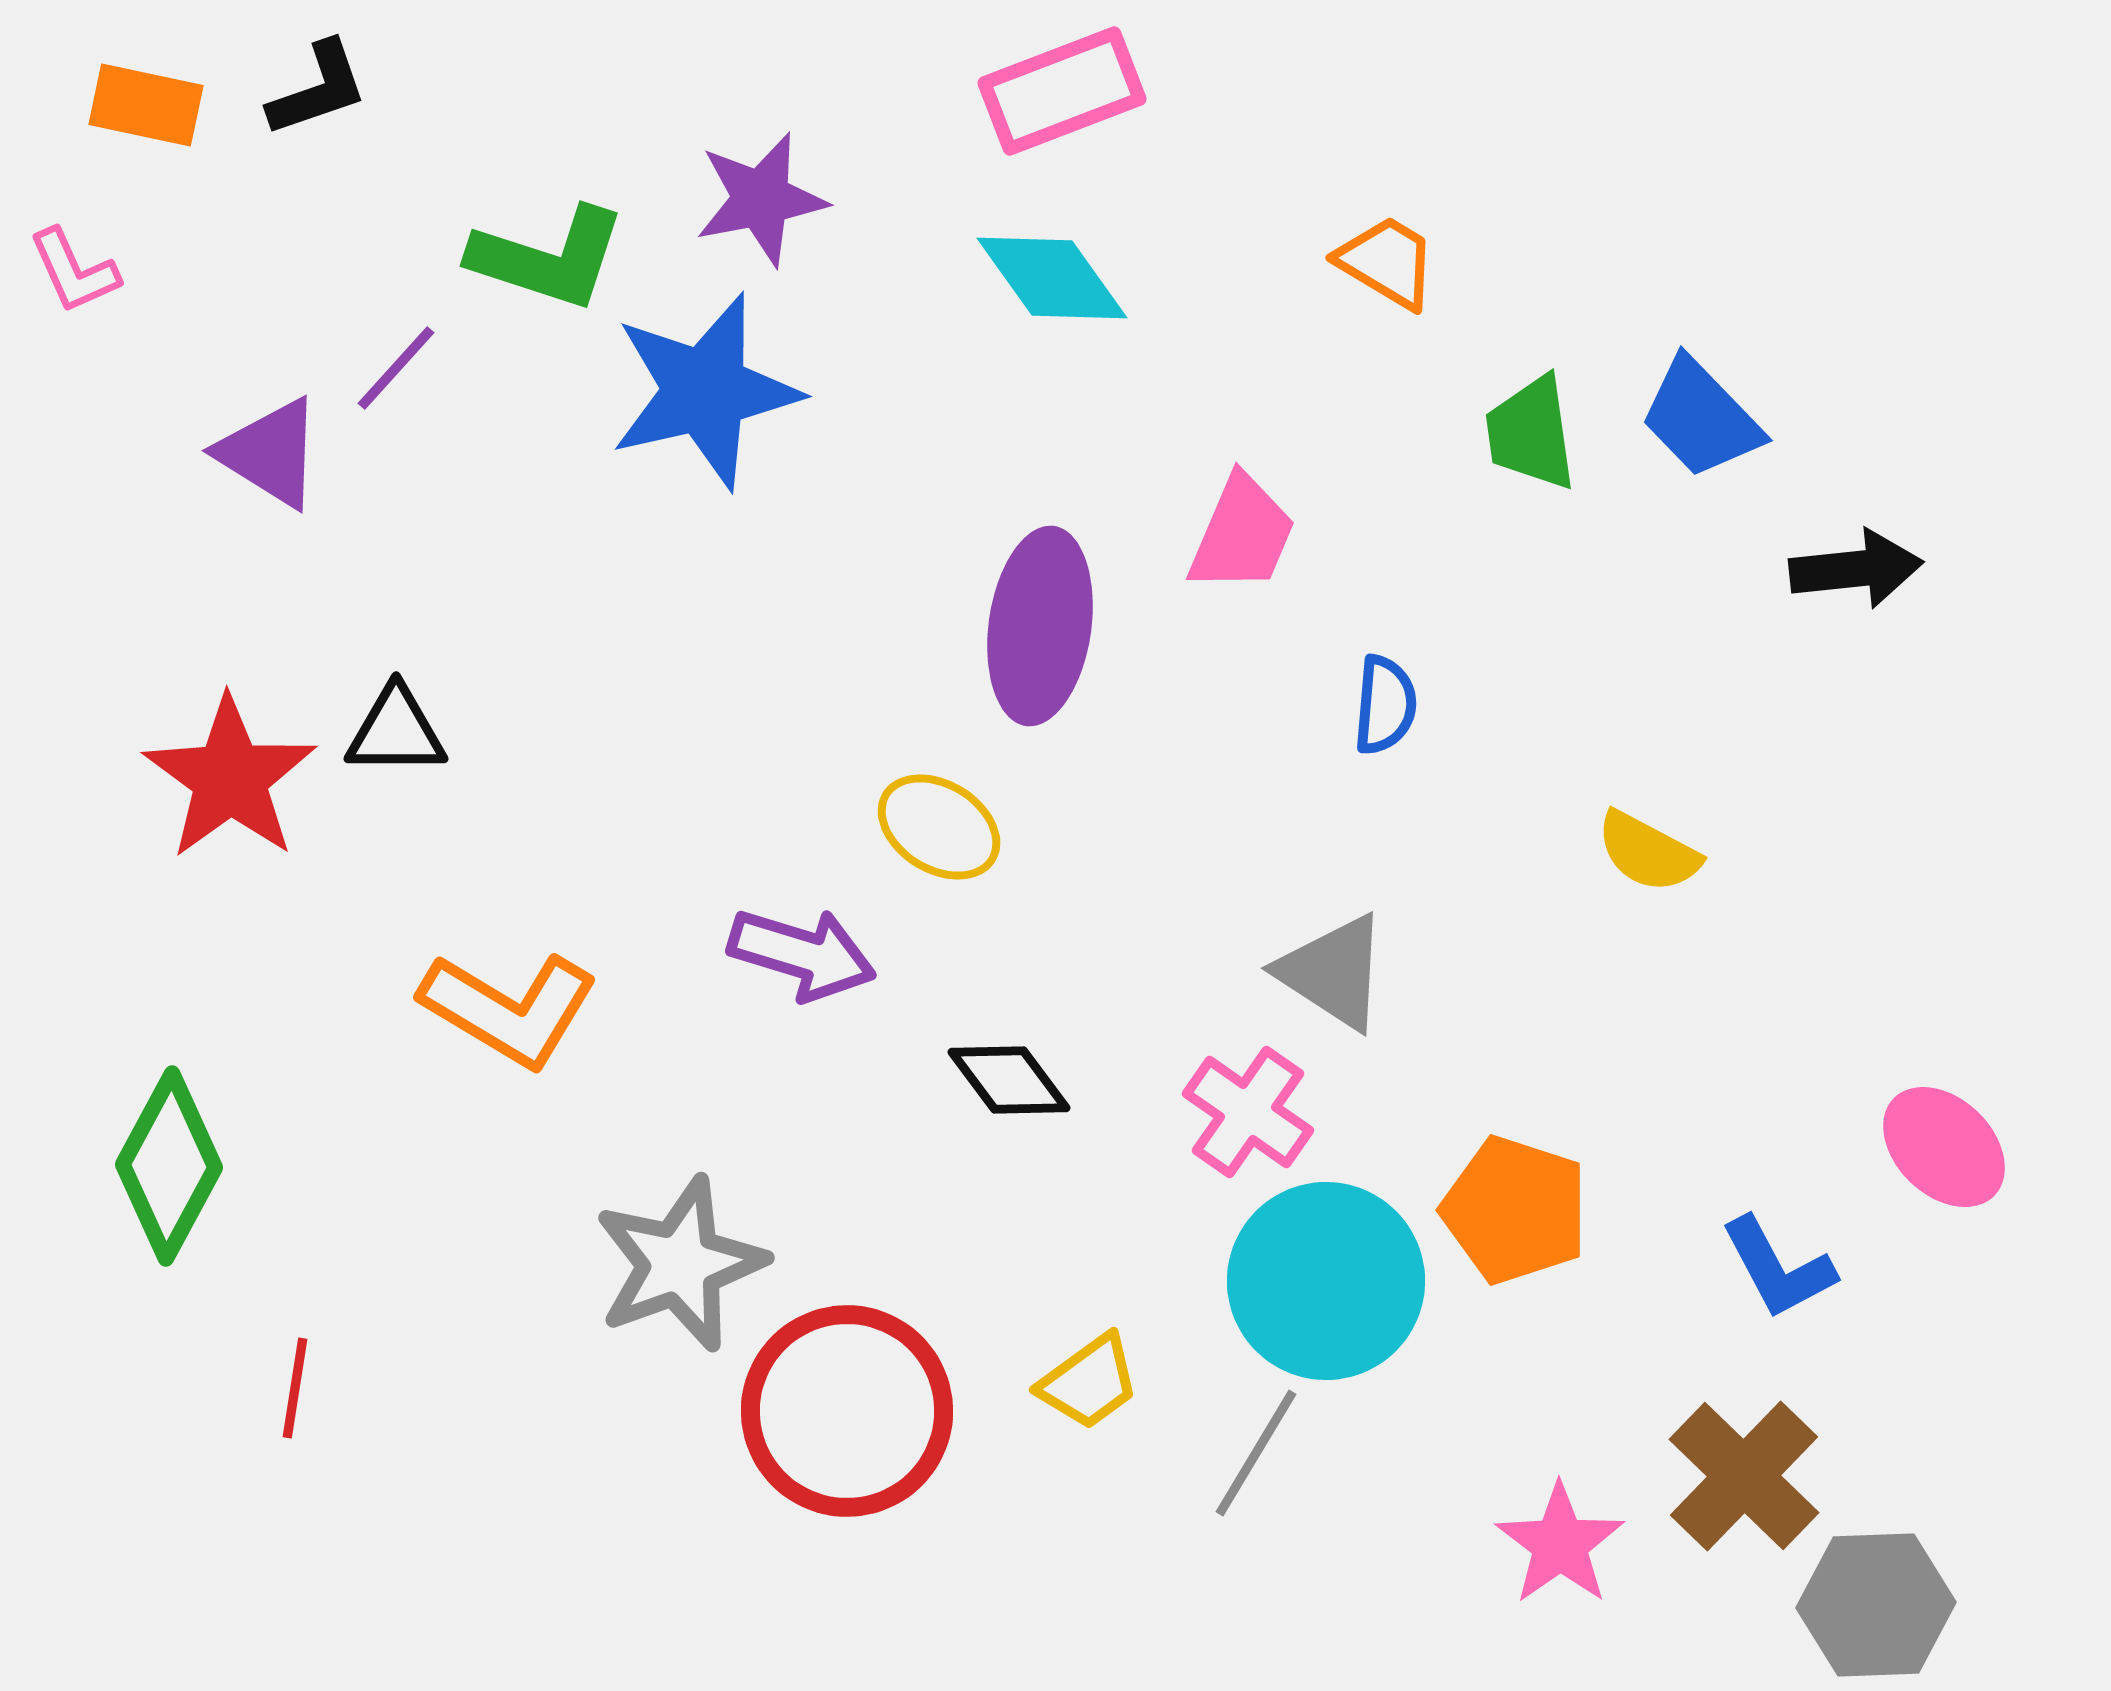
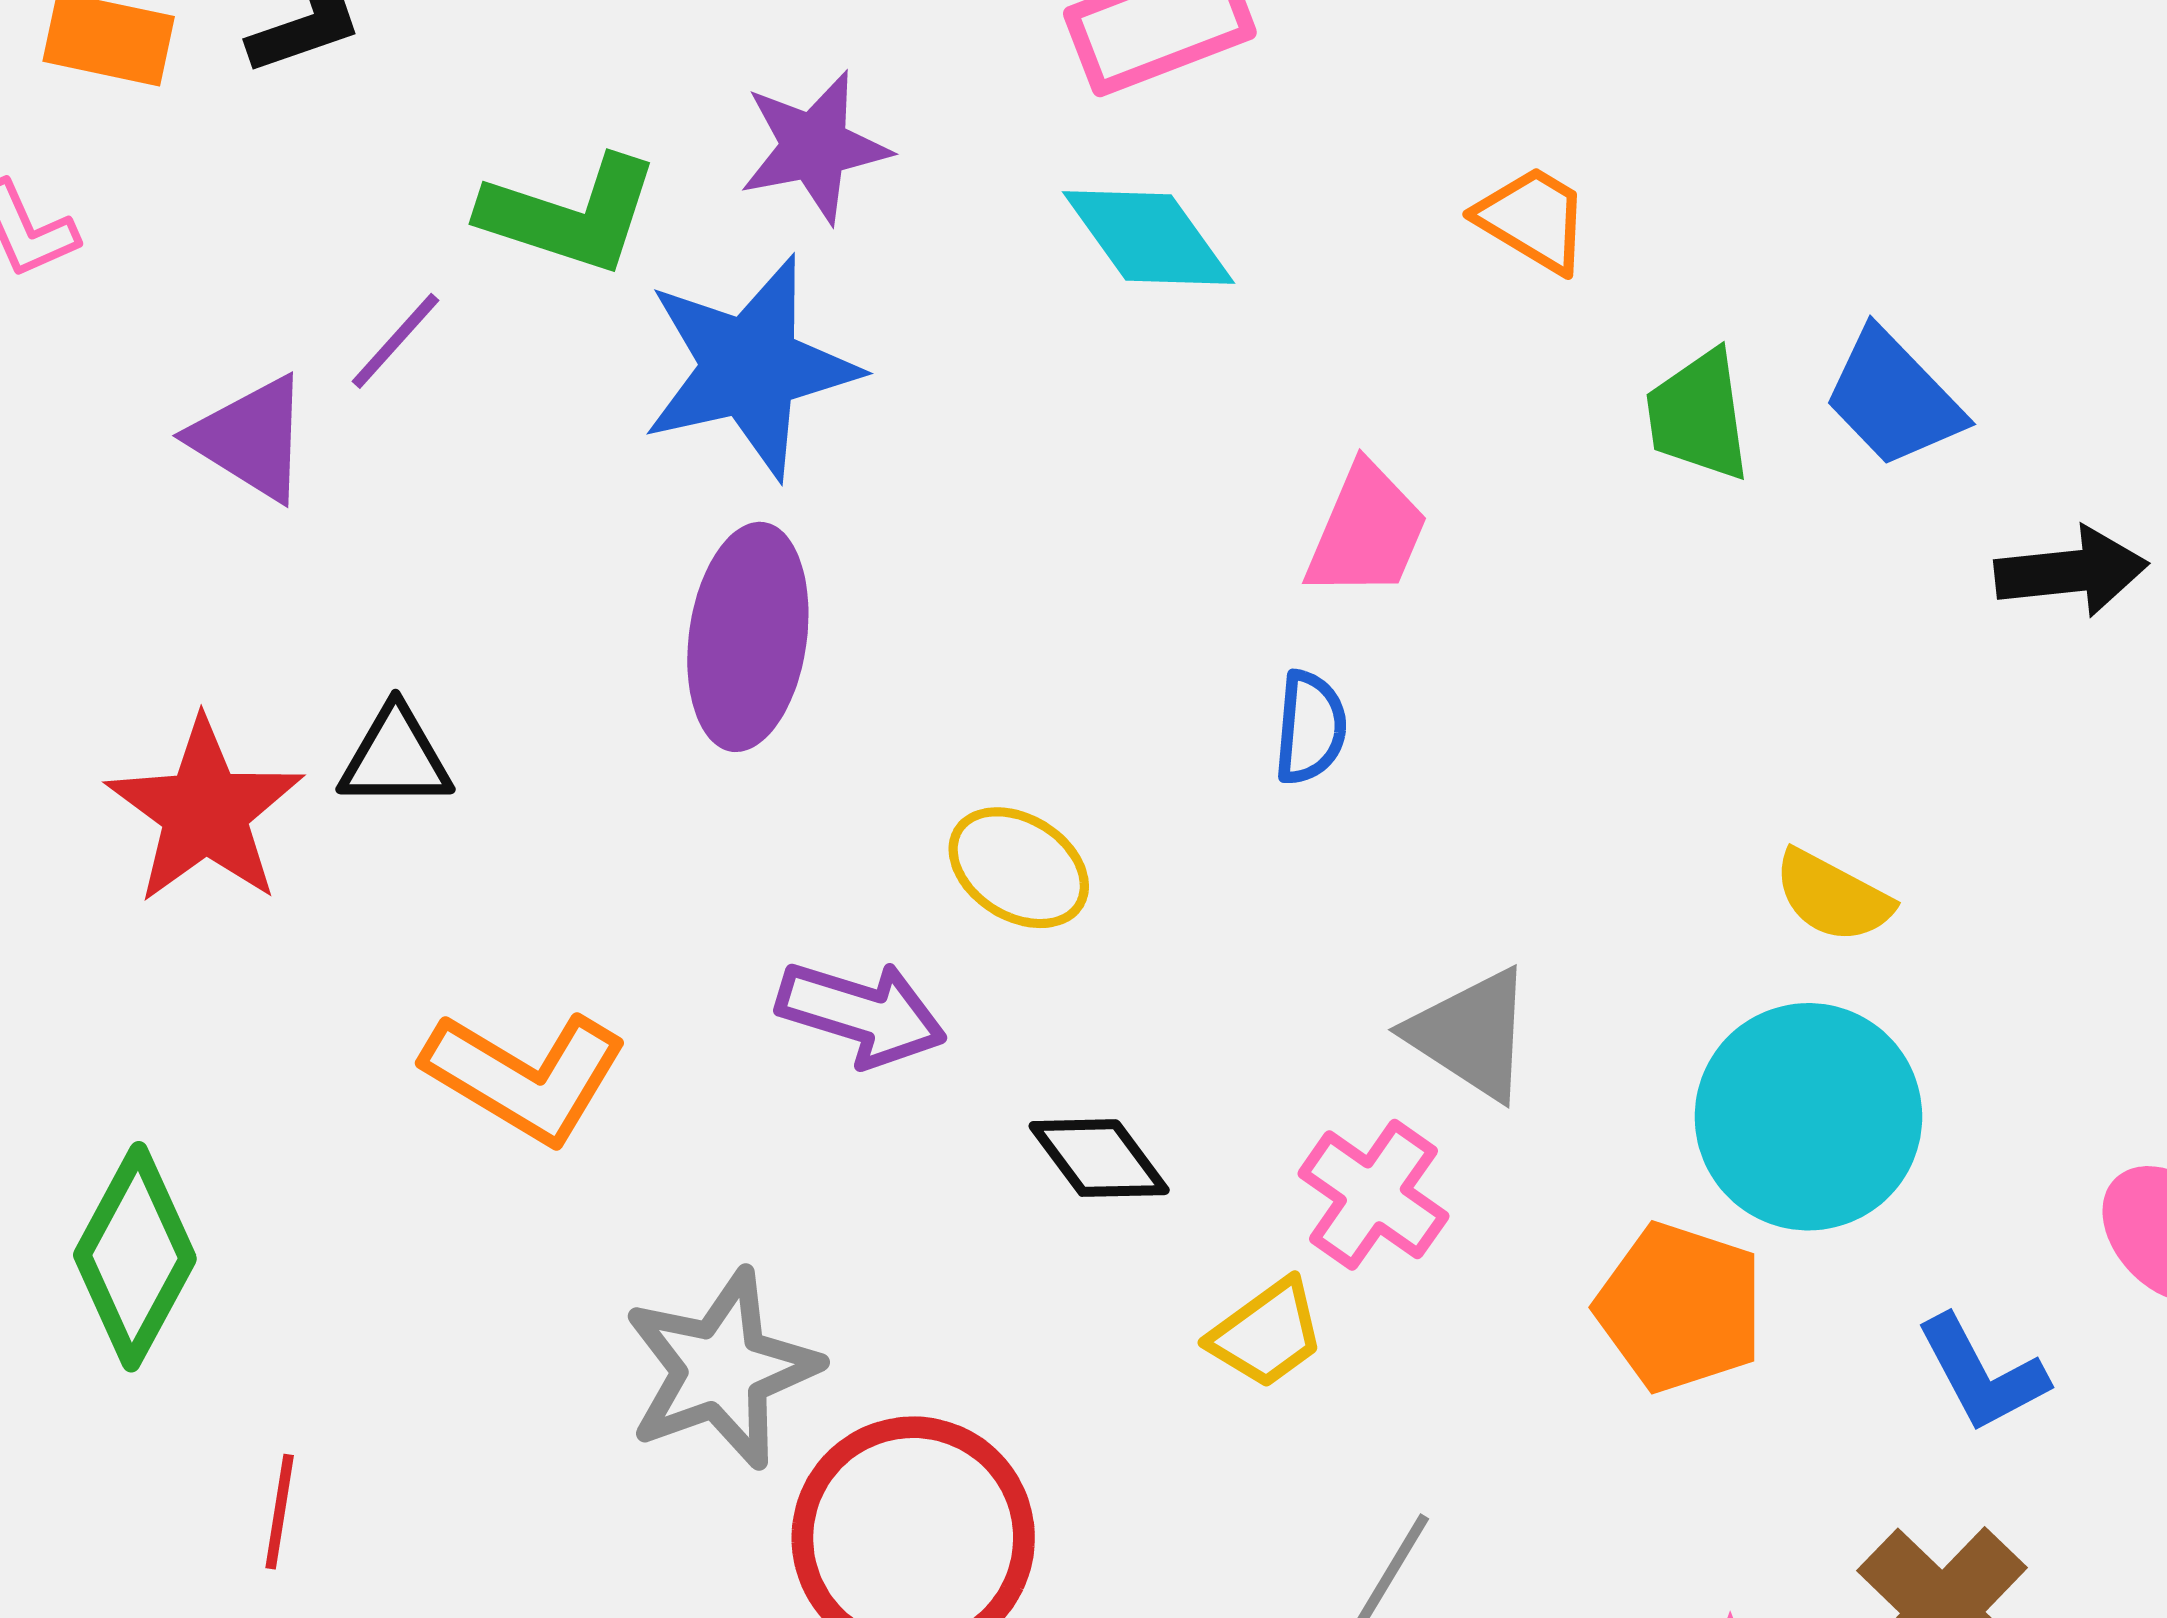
purple ellipse: (1040, 626) -> (748, 637), moved
blue semicircle: (1385, 705) -> (1310, 728), moved
cyan circle: (1326, 1281) -> (1808, 1117), moved
yellow trapezoid: (1089, 1382) -> (1267, 1334), moved

